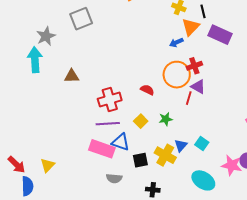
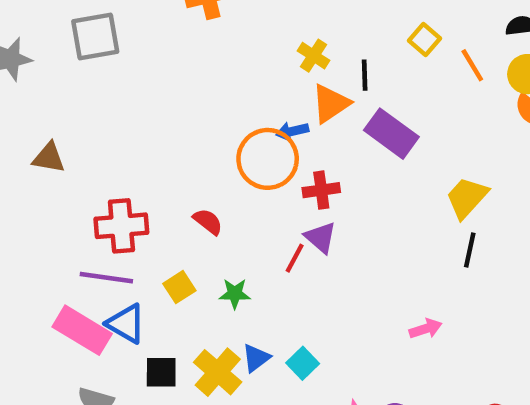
orange circle: (177, 75) -> (268, 159), moved

